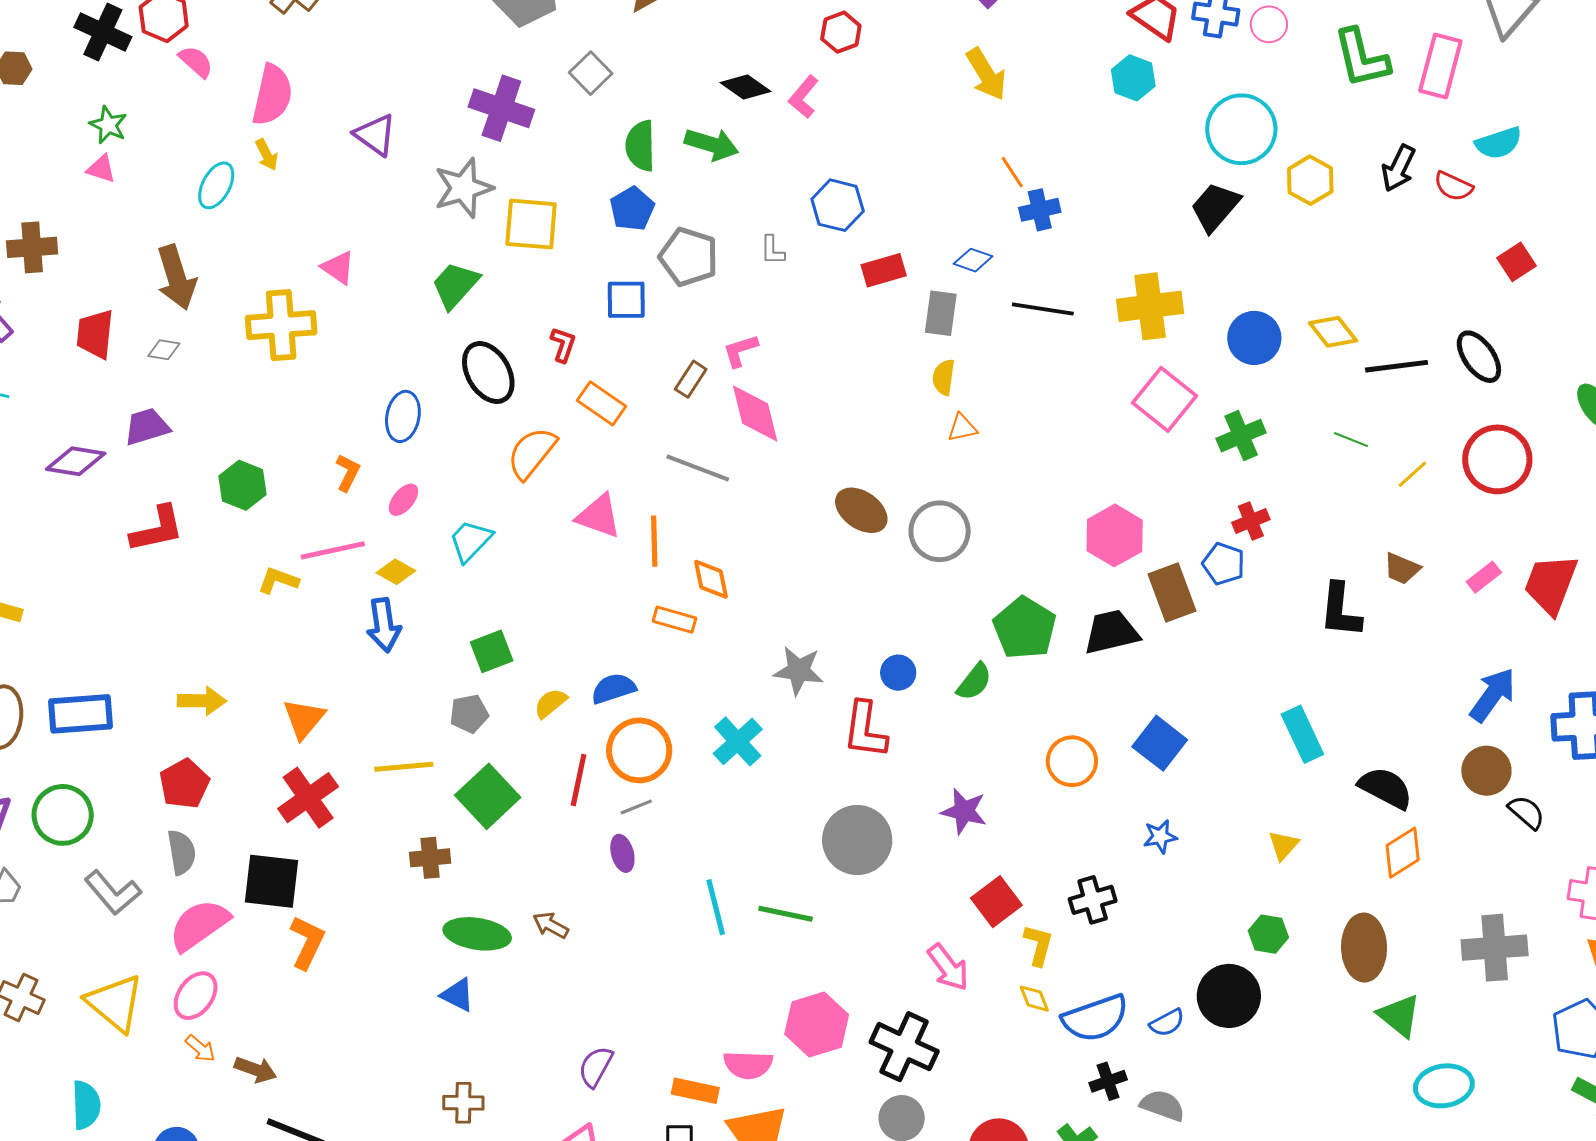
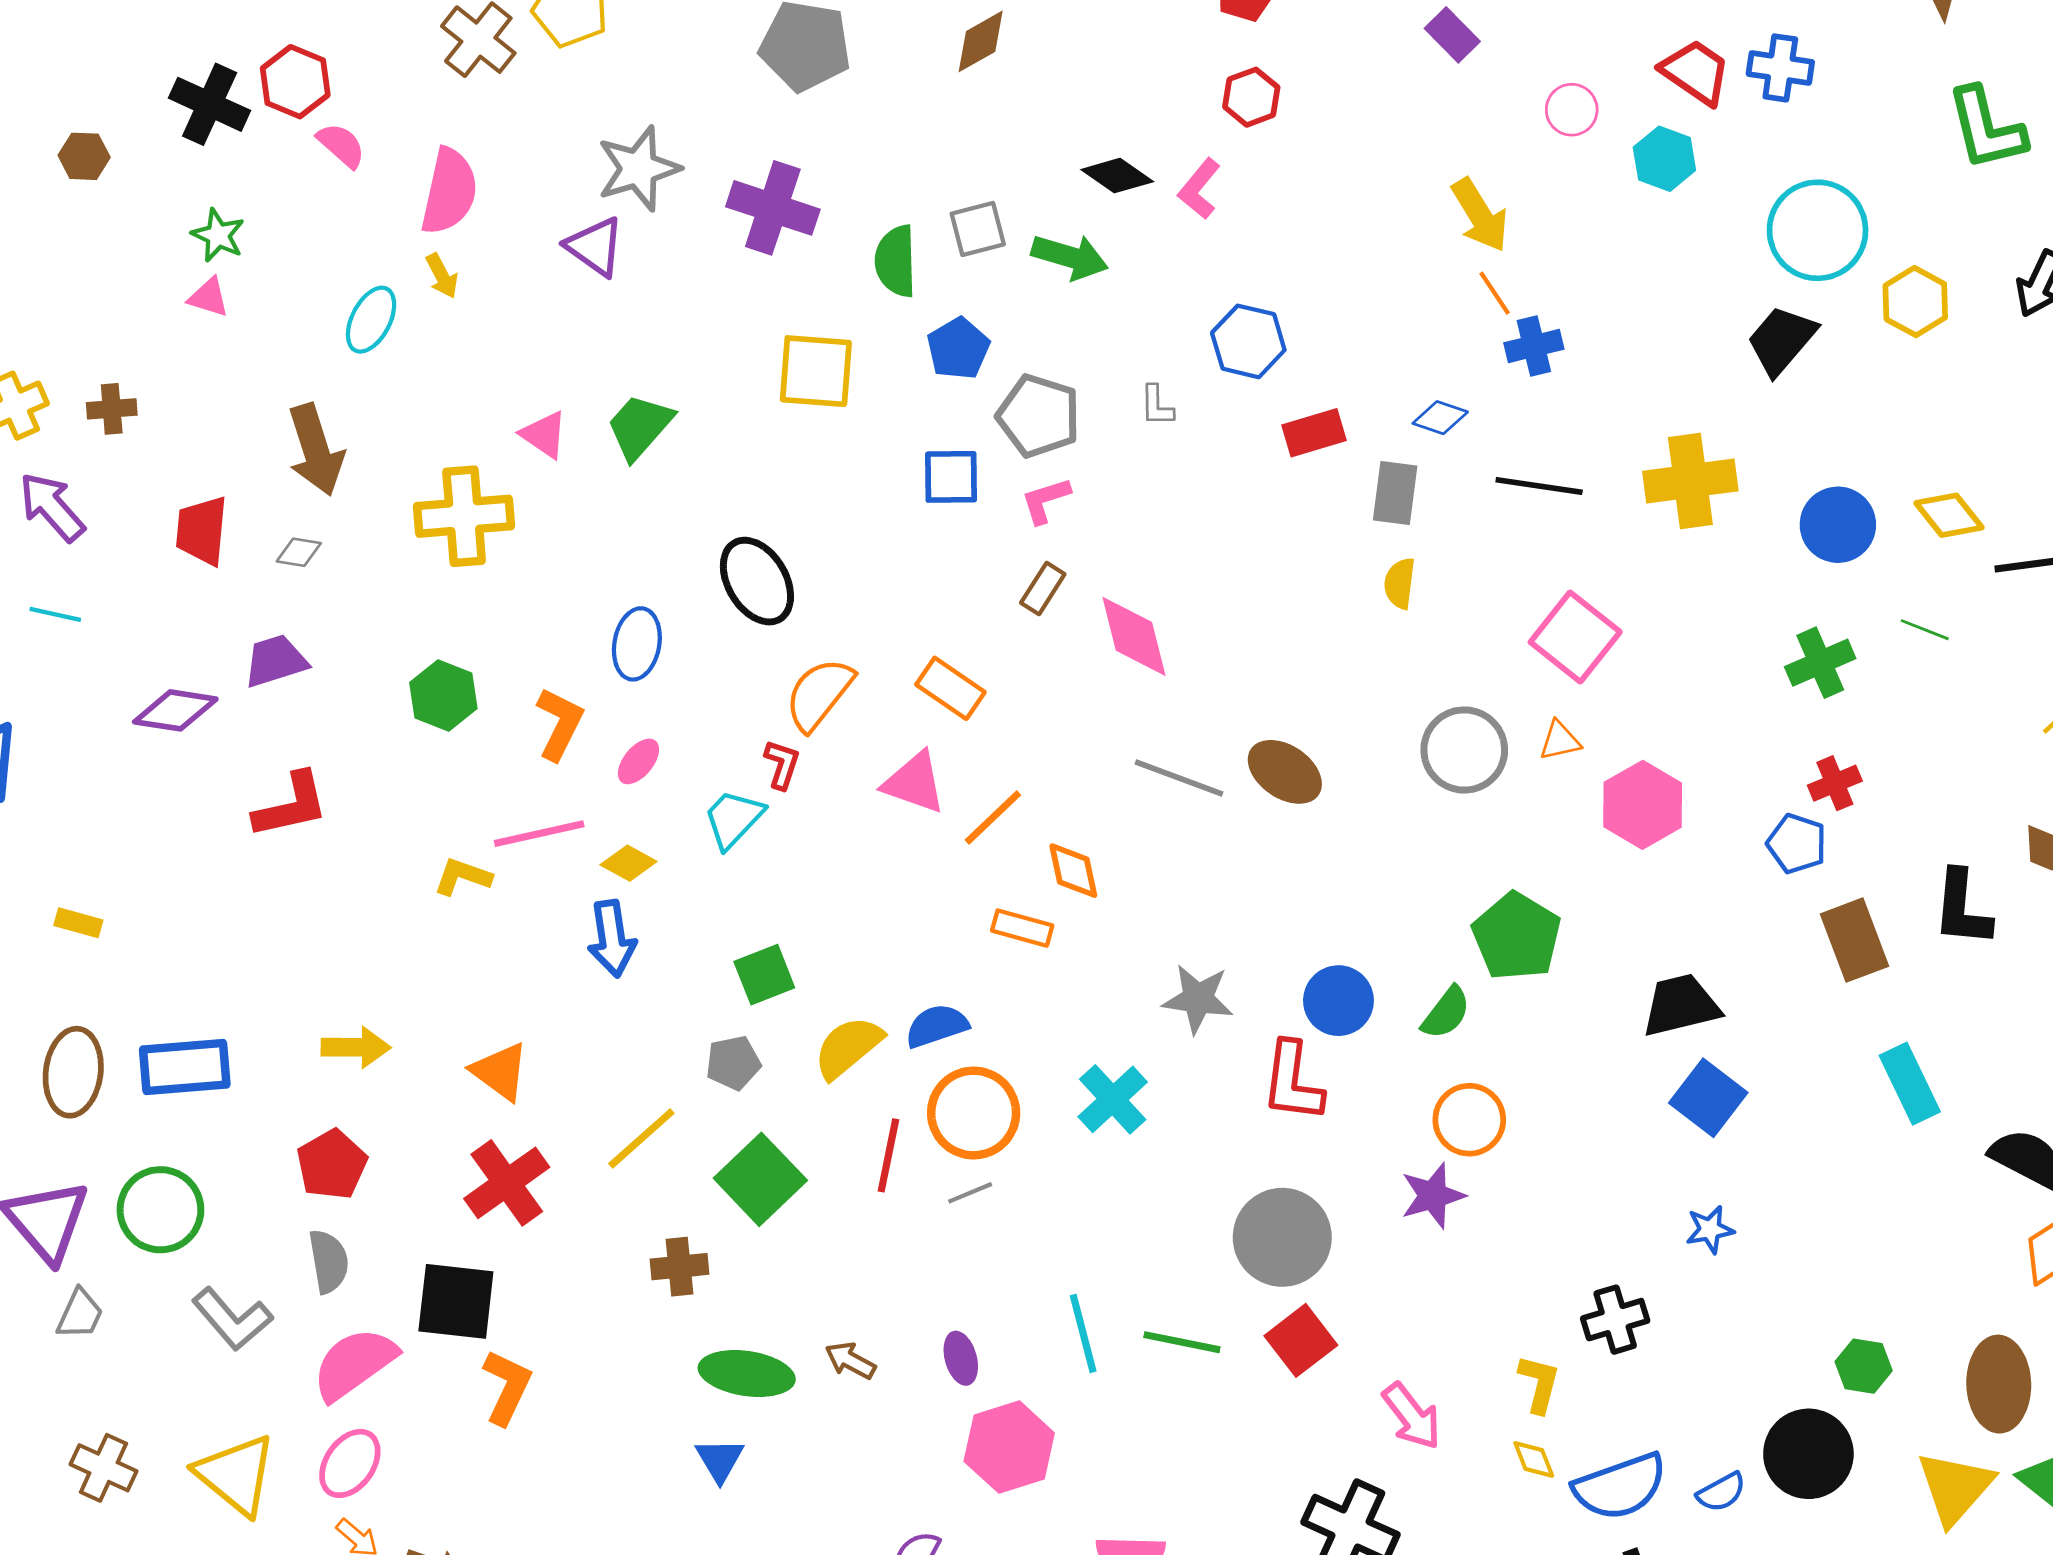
pink circle: (1269, 24) -> (1572, 110), moved
gray square: (591, 73) -> (978, 229), moved, turned 30
yellow arrow: (986, 74) -> (1480, 215), moved
green semicircle: (640, 146) -> (896, 261), moved
gray star: (463, 188) -> (638, 169), moved
brown cross: (32, 247) -> (112, 409), size x0.7
green trapezoid: (455, 285) -> (640, 427), moved
red L-shape: (563, 345) -> (782, 764), moved
pink L-shape: (740, 351) -> (1045, 500), moved
pink square: (1165, 399) -> (1575, 637), moved
orange rectangle: (602, 403) -> (950, 688), moved
orange triangle: (962, 428) -> (1560, 741), moved
green line: (1351, 440) -> (1925, 630), moved
gray line: (698, 468) -> (1179, 778), moved
orange L-shape: (348, 473) -> (560, 724), size x1.4
green hexagon: (242, 485) -> (443, 695), moved
gray circle: (940, 531) -> (1464, 750), moved
orange line: (654, 541) -> (993, 817), turned 48
brown rectangle: (1172, 592) -> (1855, 940), moved
black trapezoid: (1111, 632) -> (1681, 1005), moved
blue circle: (898, 673) -> (1338, 1001), size x1.4
yellow semicircle: (551, 703) -> (848, 1047), size x1.5
orange triangle: (304, 719) -> (500, 1071), turned -33
orange circle: (1072, 761) -> (1469, 1120), moved
yellow line: (404, 767) -> (641, 1138), turned -36
purple star: (964, 811) -> (1433, 1196), turned -30
yellow triangle: (1283, 845) -> (1955, 1488), moved, size x1.8
purple ellipse: (622, 853) -> (961, 1358), moved
red square: (996, 902) -> (1301, 1340), moved
blue triangle: (458, 995) -> (720, 1460), turned 33
pink hexagon: (817, 1024) -> (1009, 1447), moved

